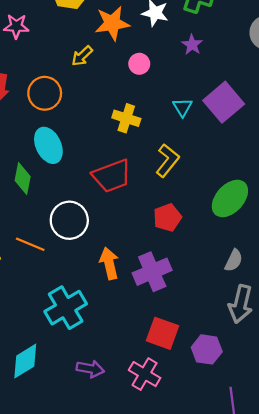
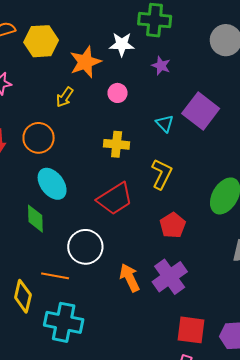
cyan cross: (66, 308) -> (64, 322), moved, turned -36

